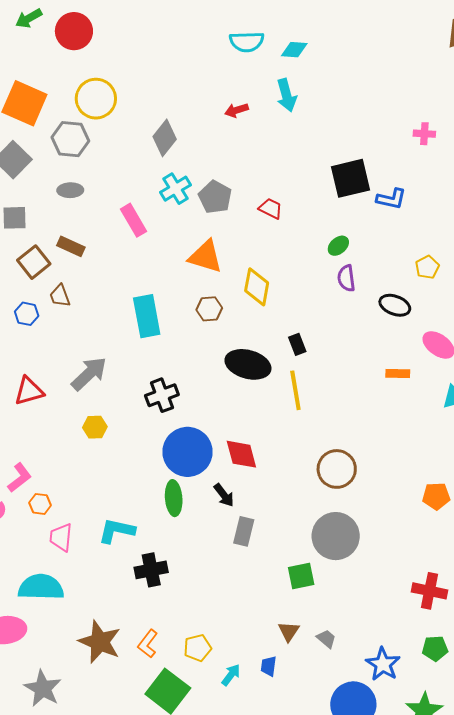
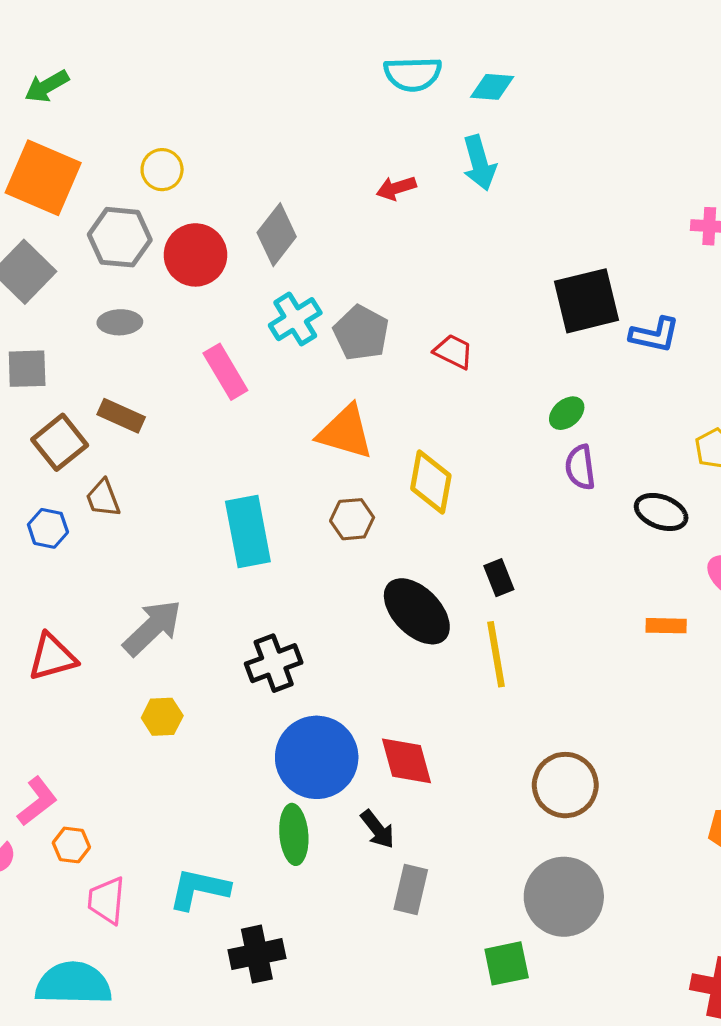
green arrow: (29, 18) -> (47, 86), moved
red circle: (74, 31) -> (195, 255), moved
yellow circle: (96, 99) -> (162, 170), size x0.6
black ellipse: (248, 364) -> (417, 611), turned 30

